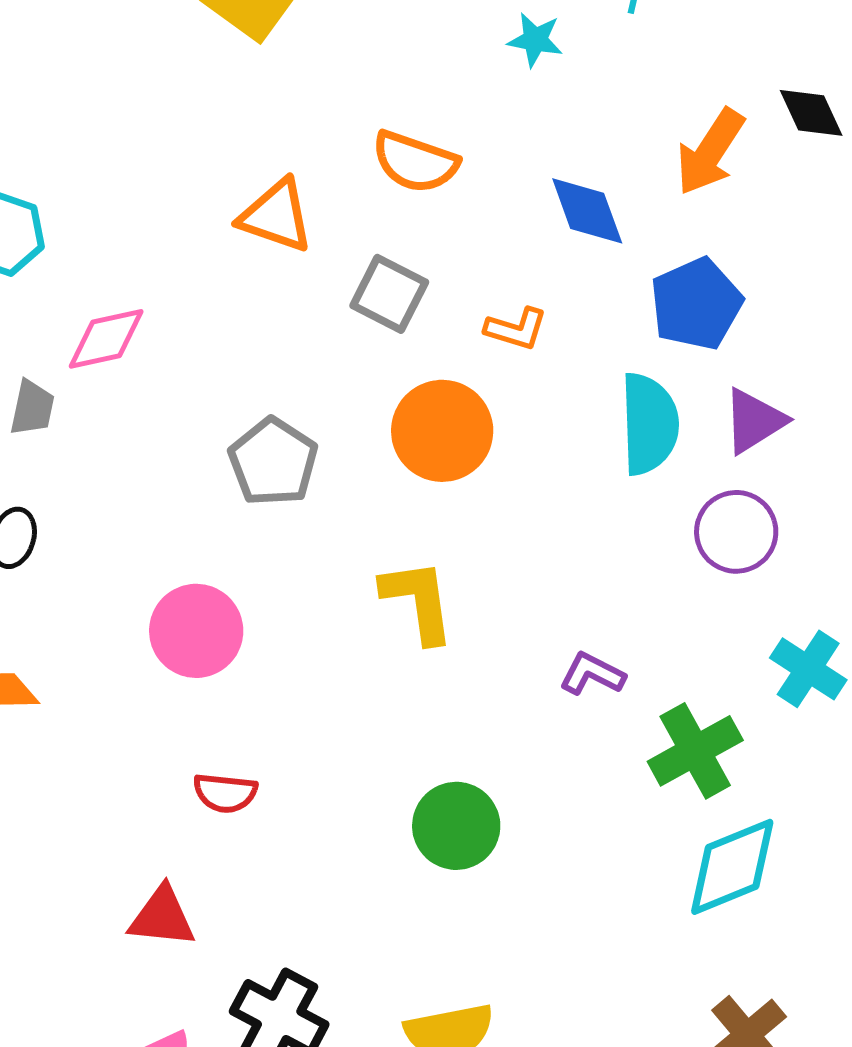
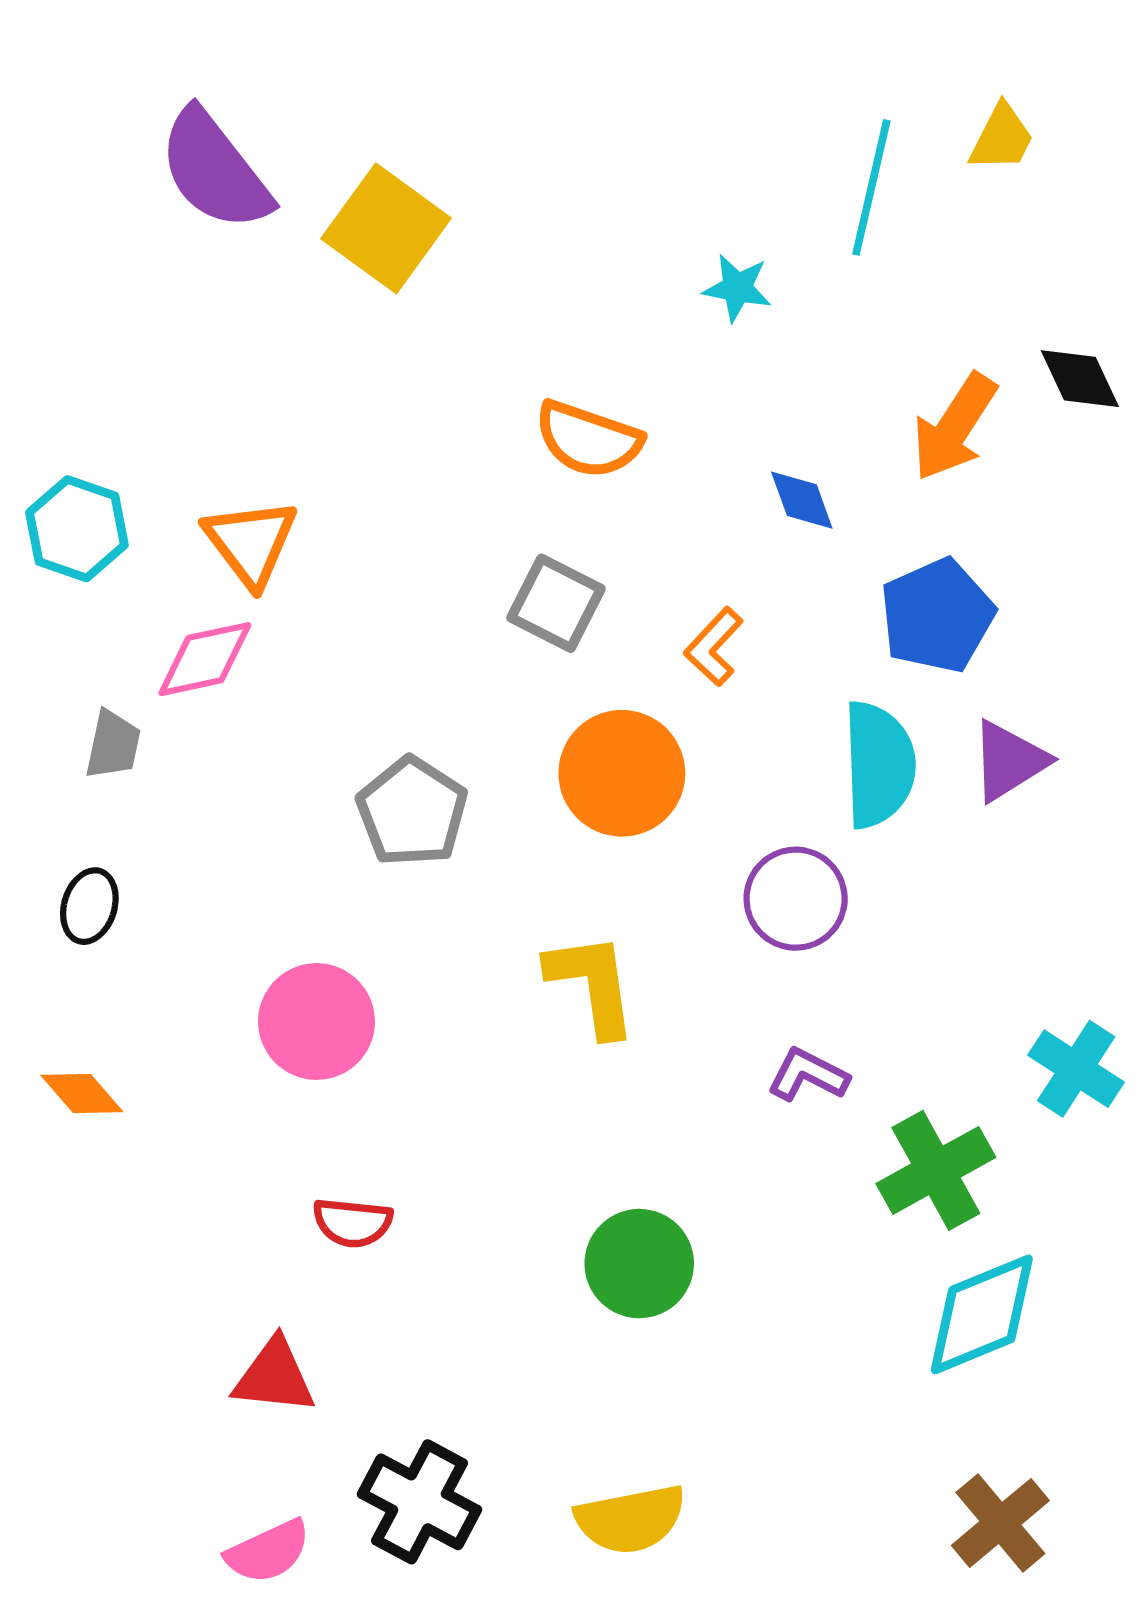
blue diamond: (587, 211) -> (802, 500), size x0.7
orange triangle: (276, 216) -> (251, 542), moved, turned 34
orange L-shape: (516, 329) -> (714, 647), turned 116
purple circle: (736, 532) -> (796, 899), moved

